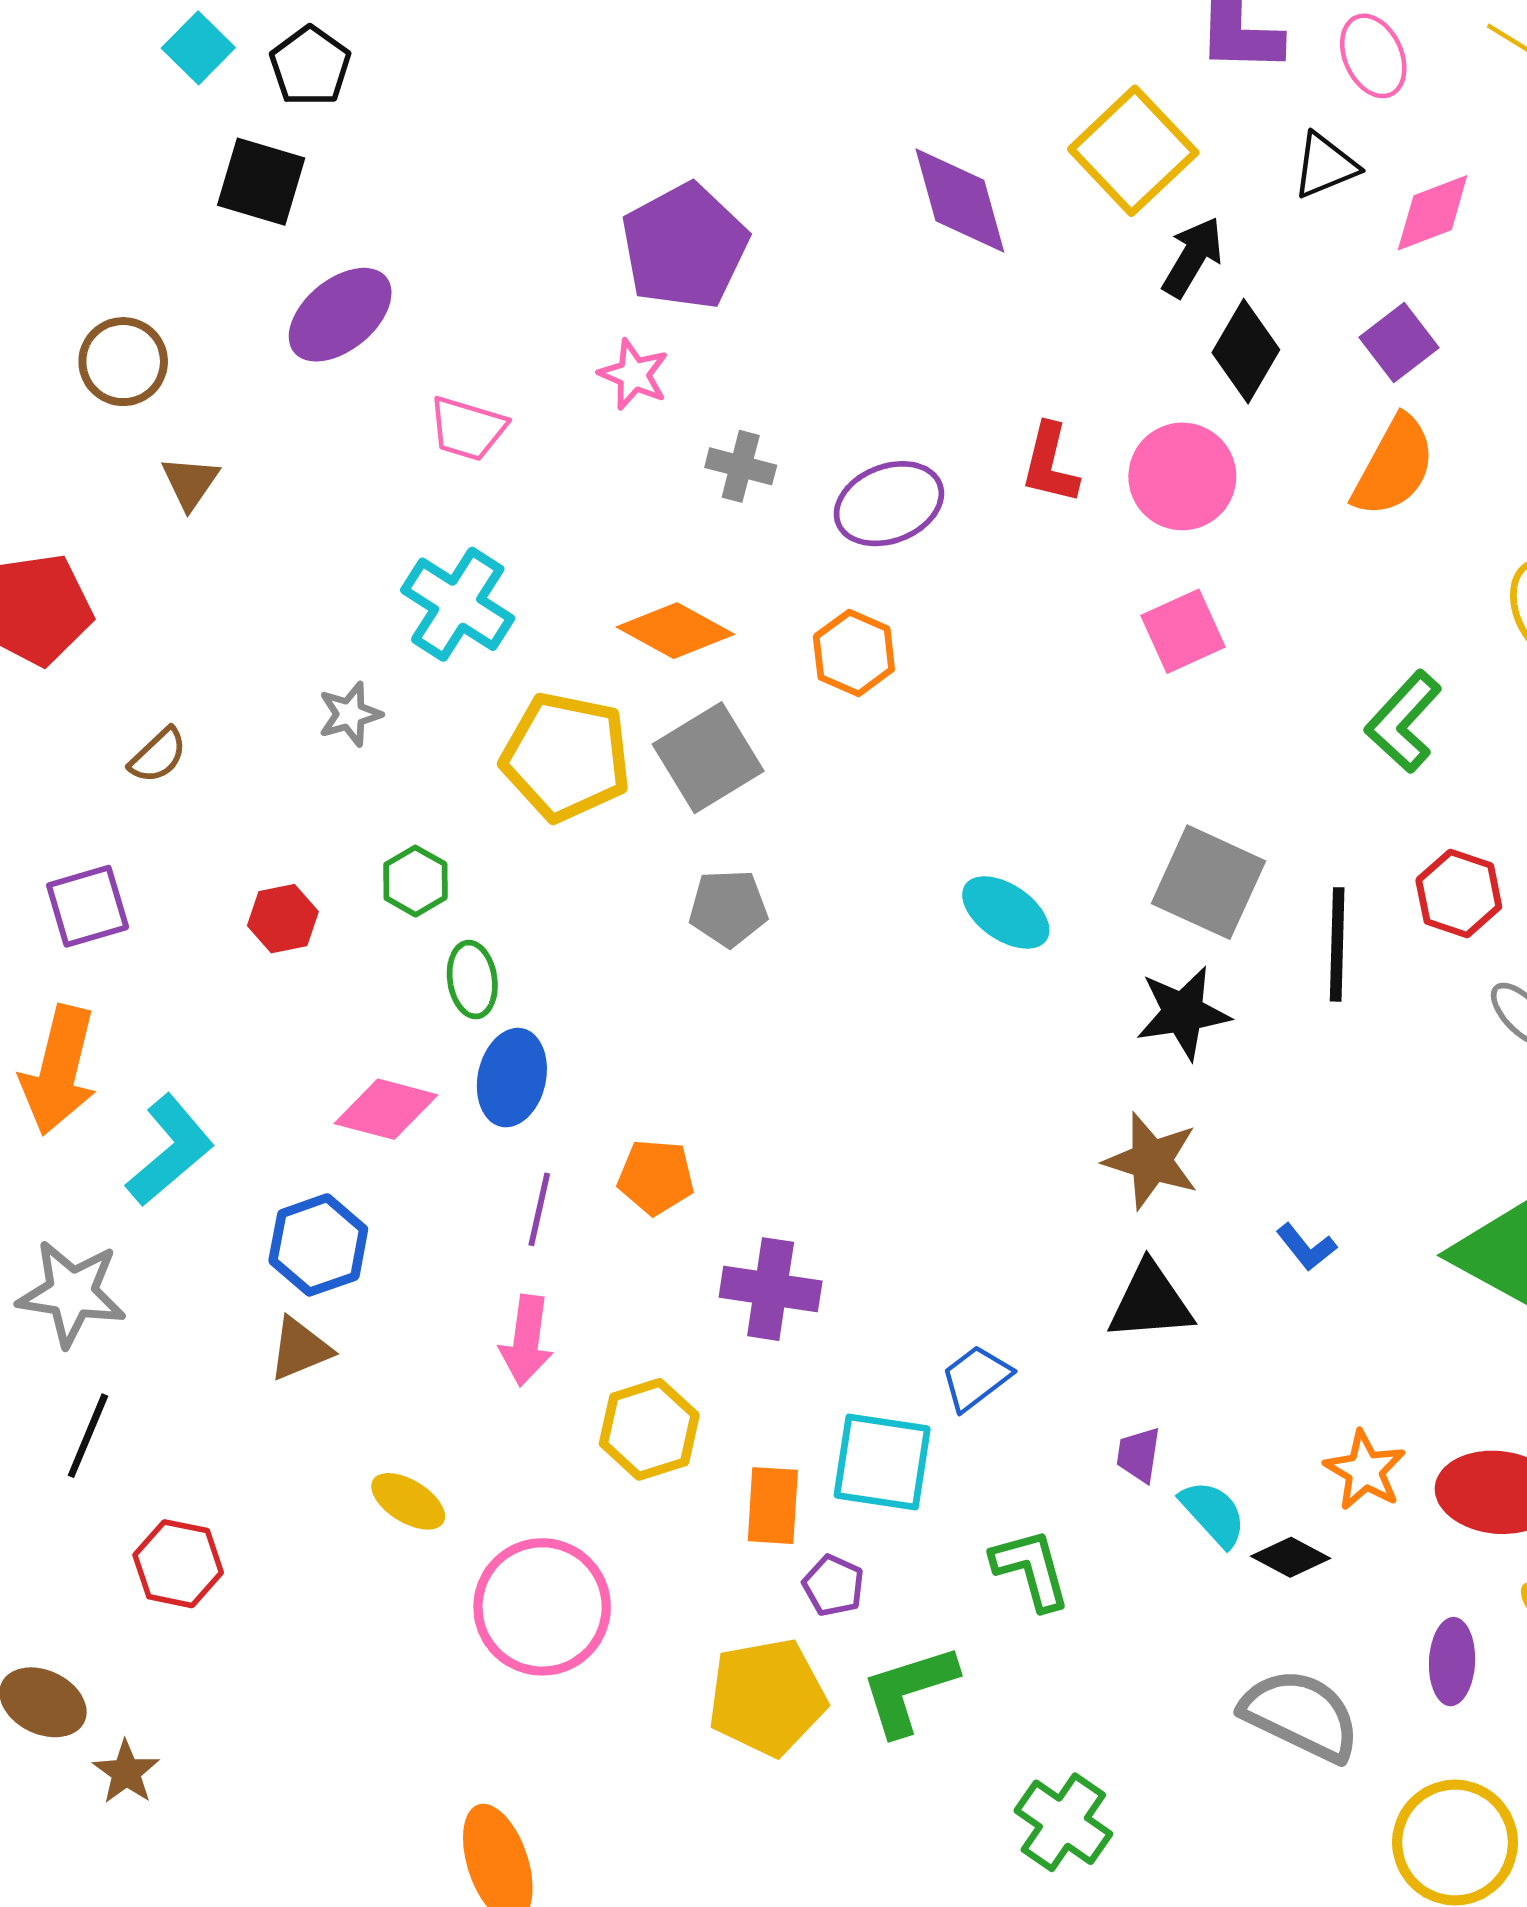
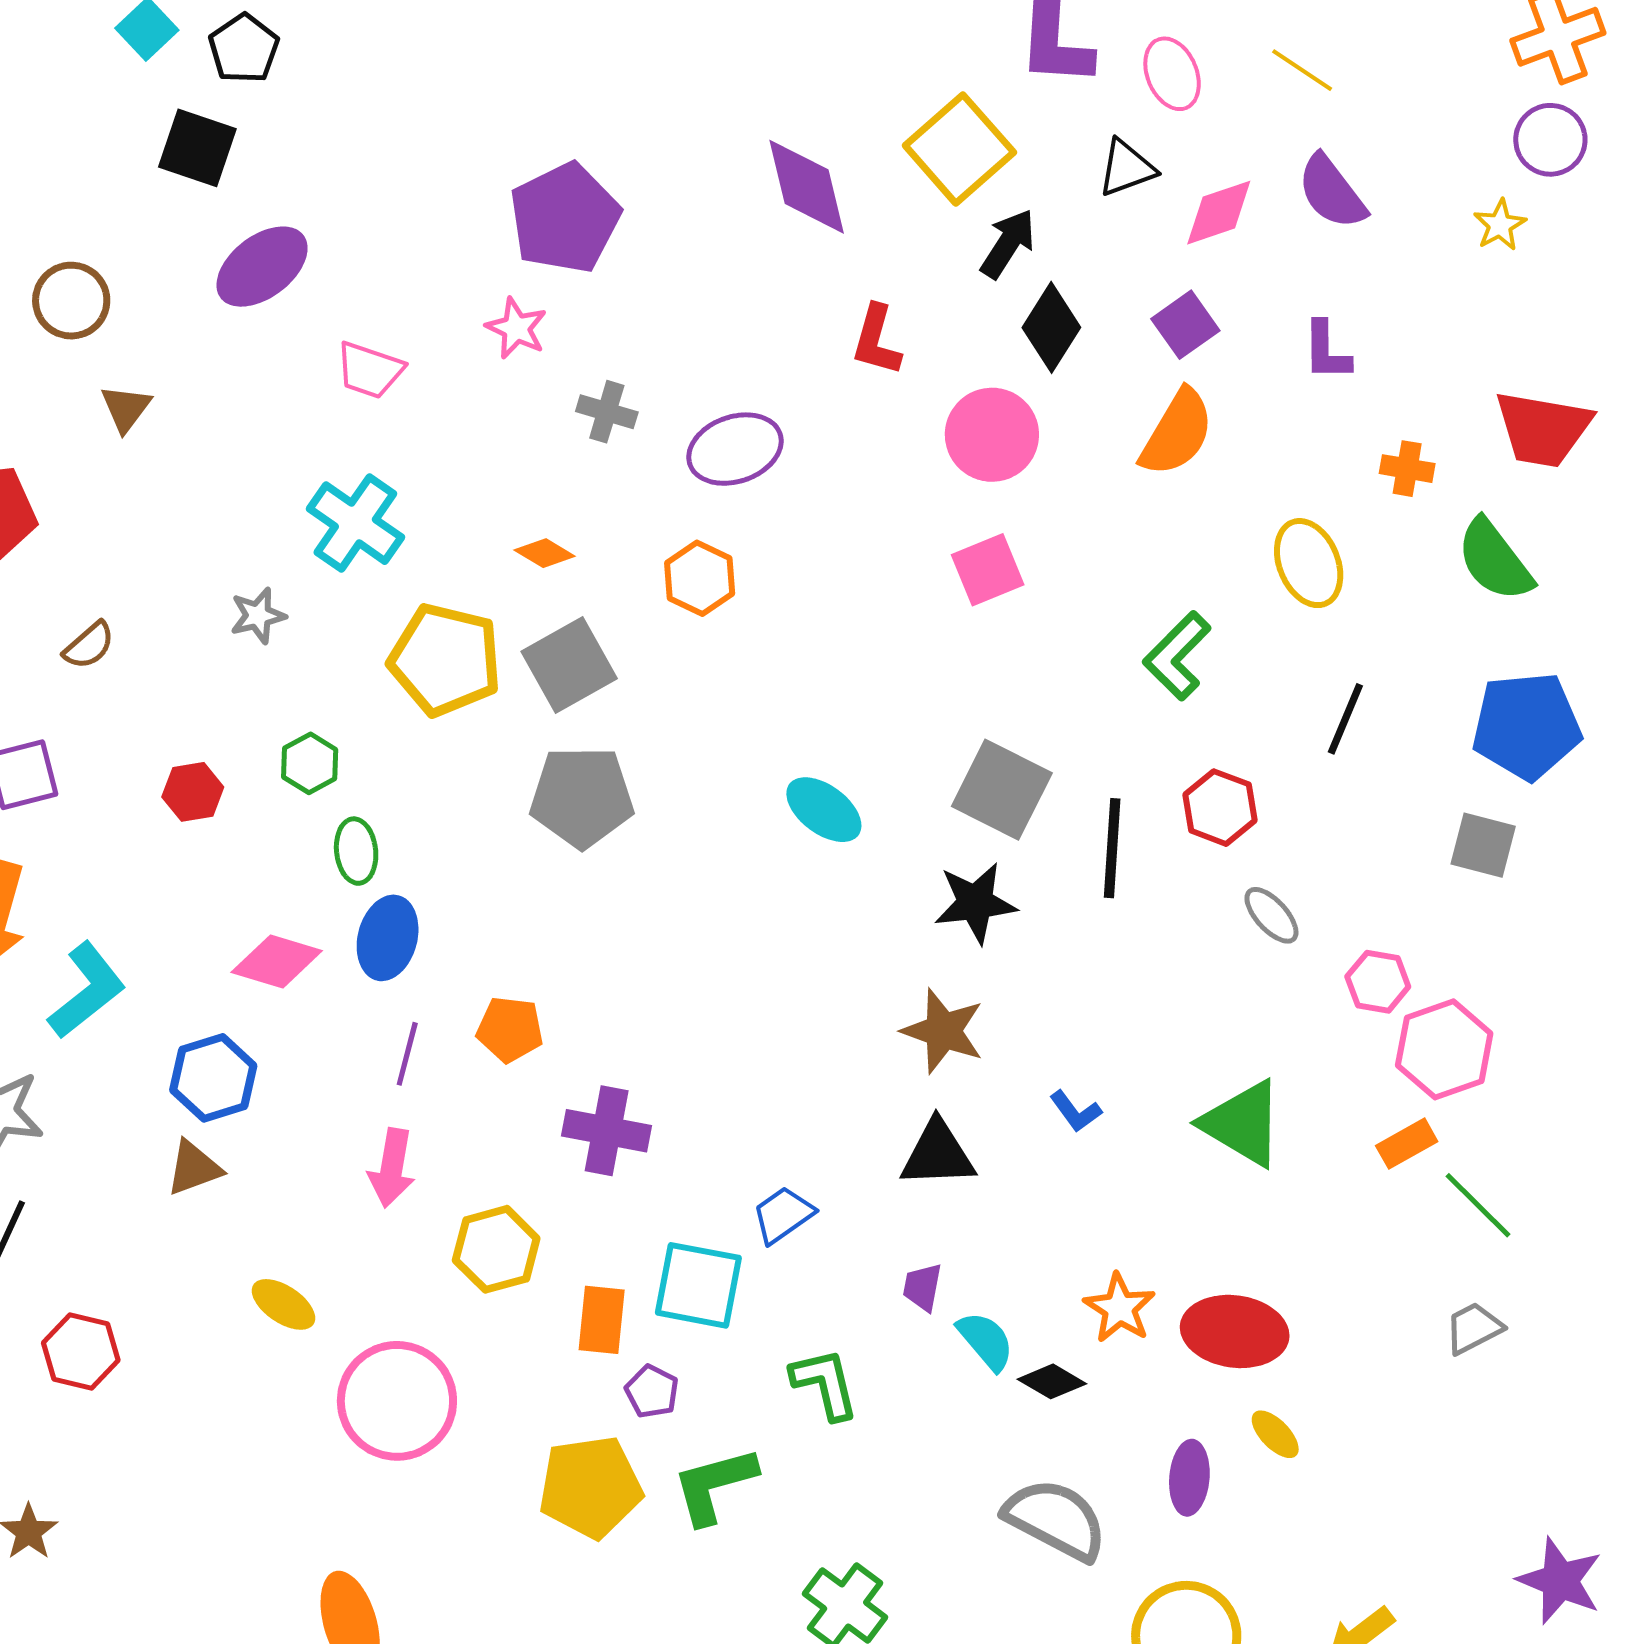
red L-shape: (1050, 464) -> (876, 340), moved
orange diamond: (675, 631) -> (545, 553), size x0.6
gray pentagon: (728, 908) -> (582, 797), size x1.5

